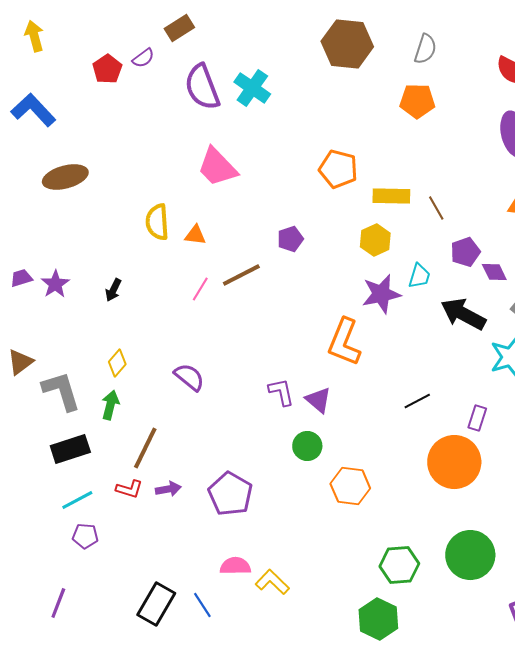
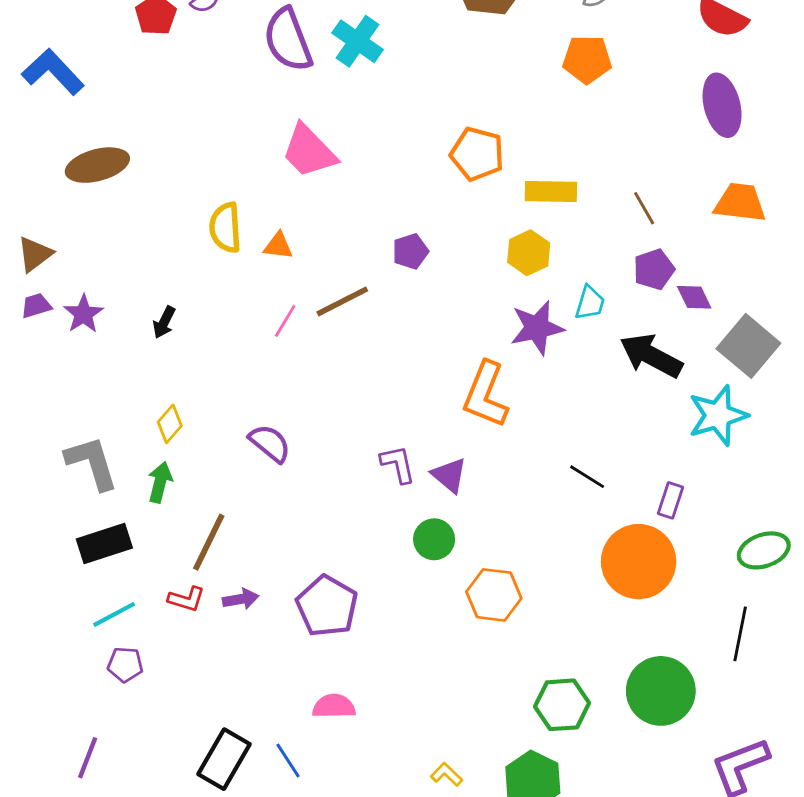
brown line: (436, 208) -> (644, 208), moved
brown triangle: (20, 362) -> (35, 254), moved
black line: (417, 401) -> (587, 477), turned 60
yellow L-shape: (272, 582) -> (447, 774), moved, size x0.7

